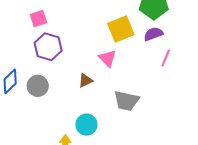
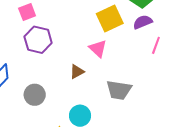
gray circle: (38, 86) -> (35, 95), moved

